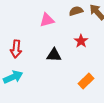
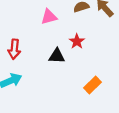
red star: (81, 41) -> (77, 41), moved

